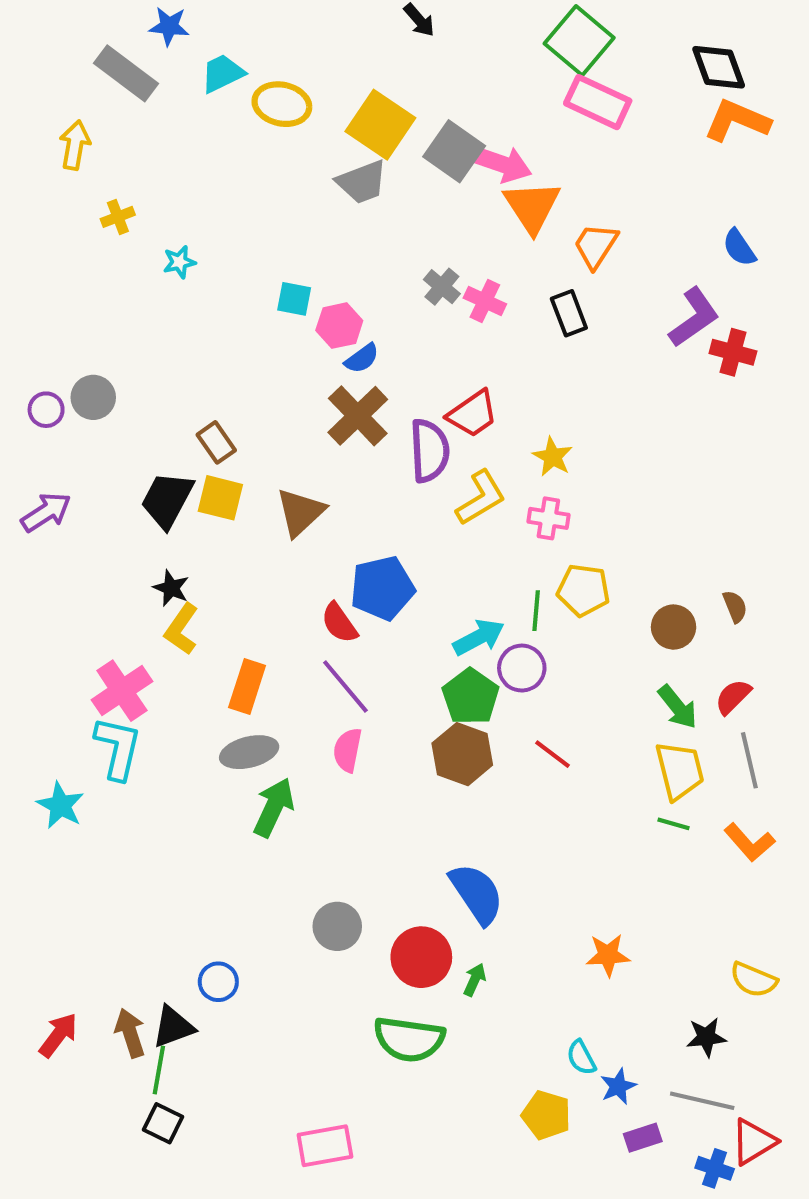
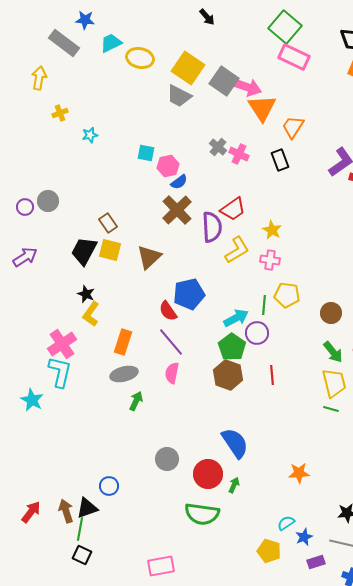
gray trapezoid: (362, 182) -> (179, 96), turned 48
red line: (553, 754) -> (272, 375), turned 48
green arrow: (274, 807) -> (136, 401), size x0.7
cyan semicircle: (581, 1058) -> (286, 523), turned 84

